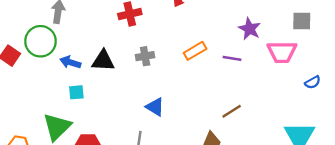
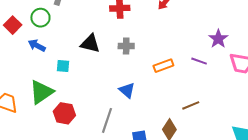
green circle: (41, 41) -> (40, 18), size x0.7
orange rectangle: (195, 51) -> (163, 66), moved
blue arrow: (70, 62) -> (37, 45), moved

